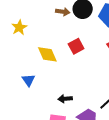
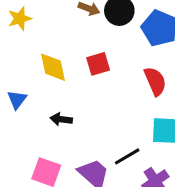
black arrow: (65, 99) -> (61, 119), moved

